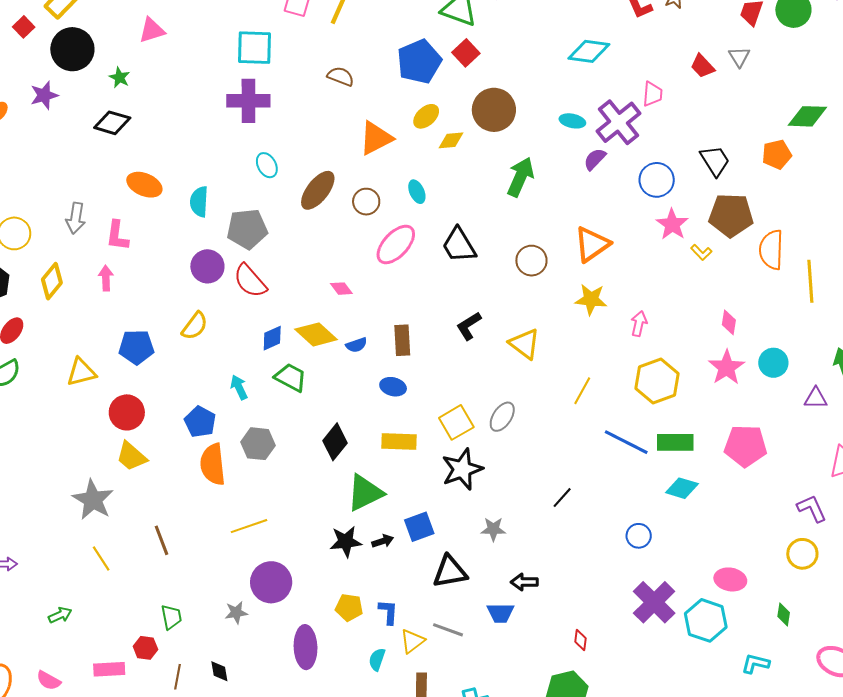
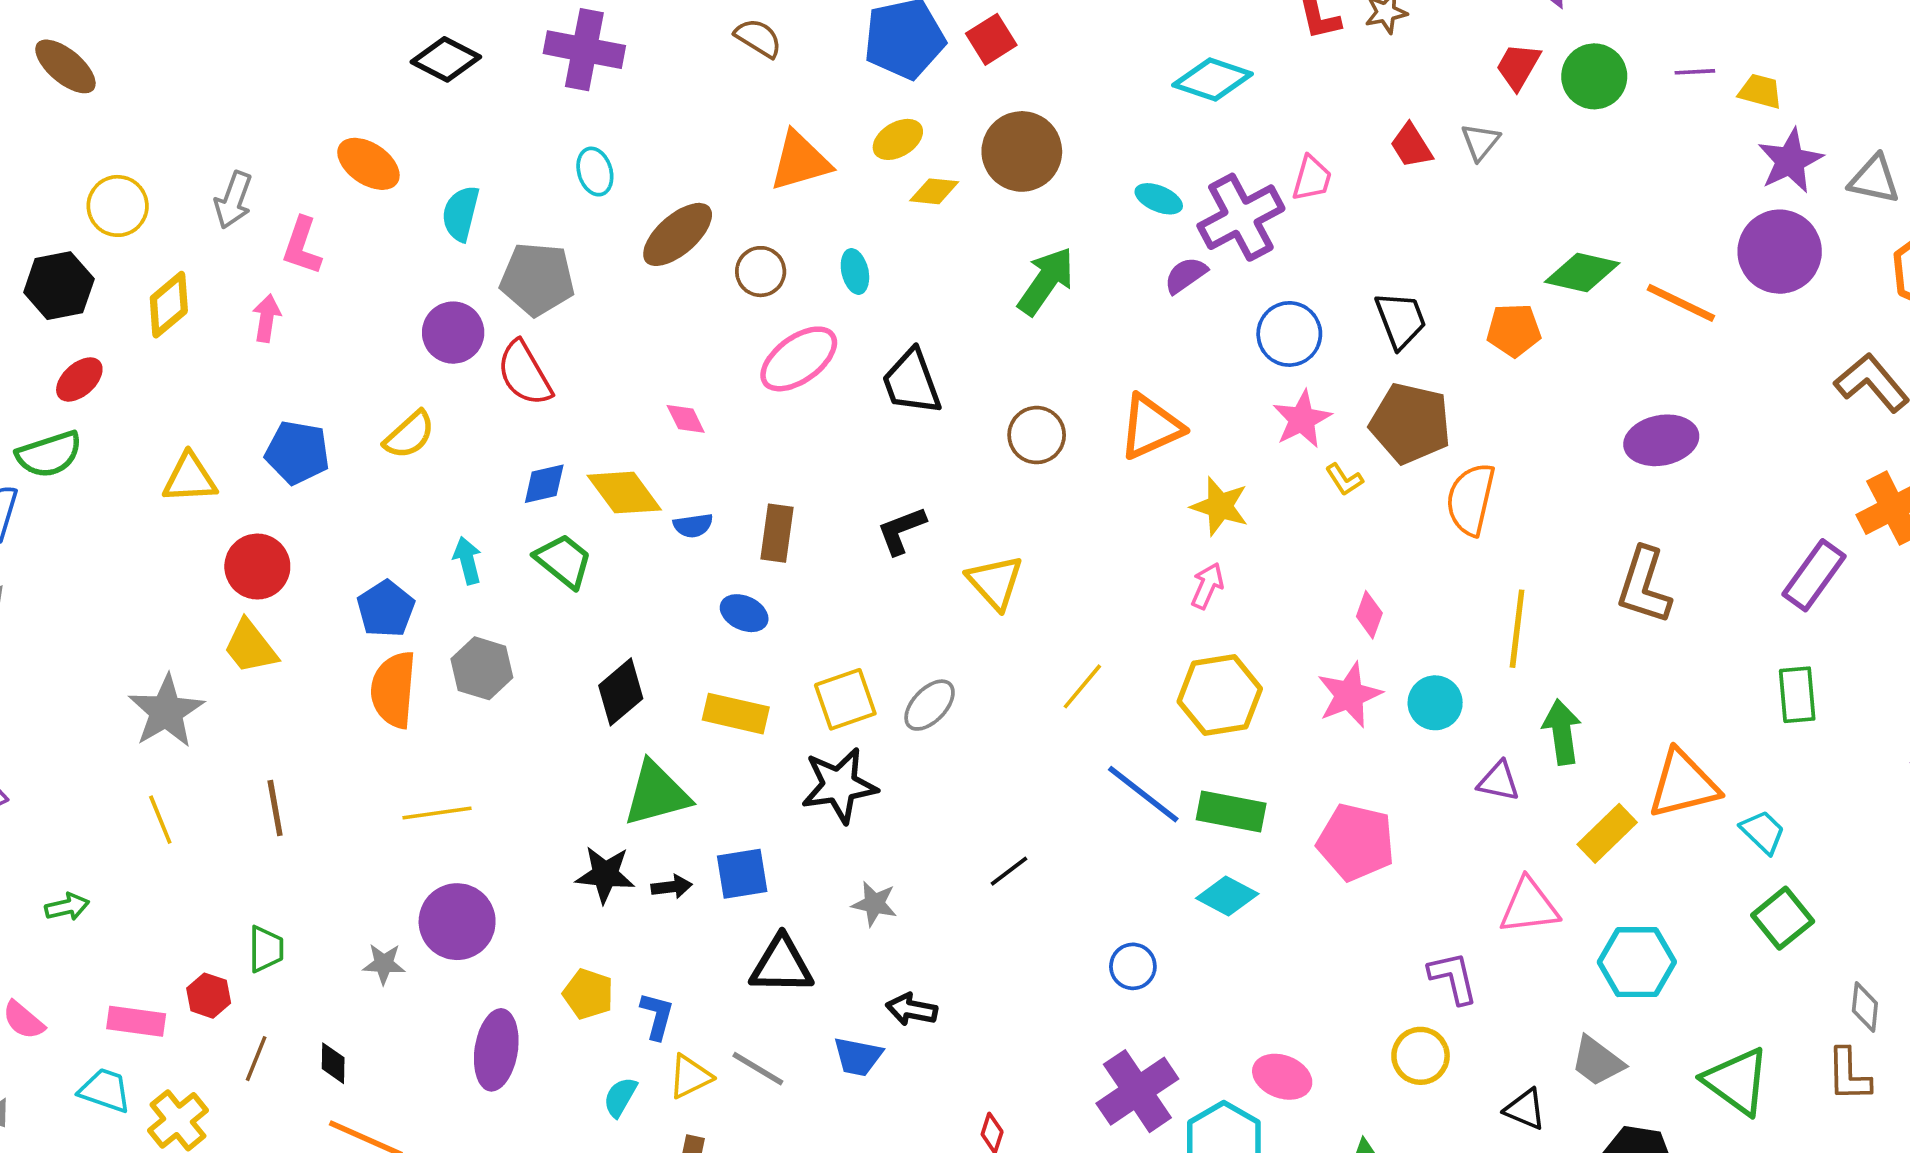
black diamond: (112, 123) -> (446, 59), moved
yellow line: (810, 281) -> (1517, 629), moved
yellow star: (591, 299) -> (1220, 506), moved

